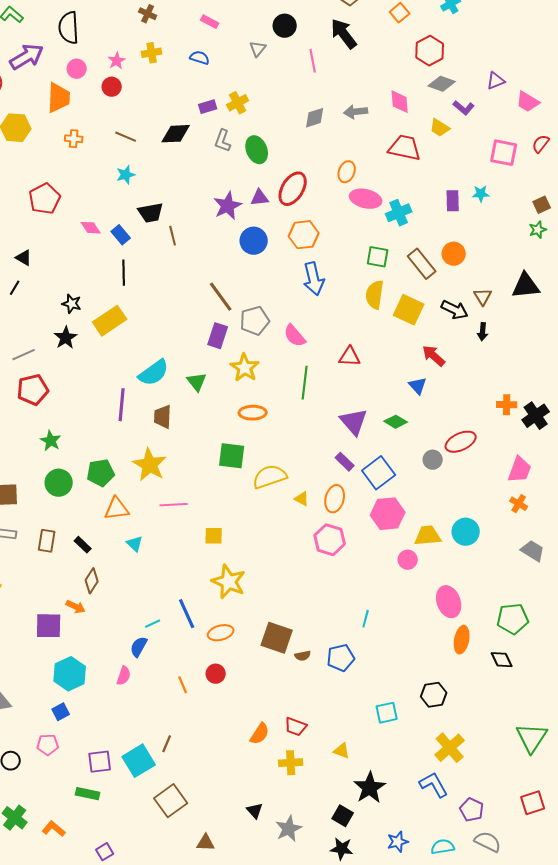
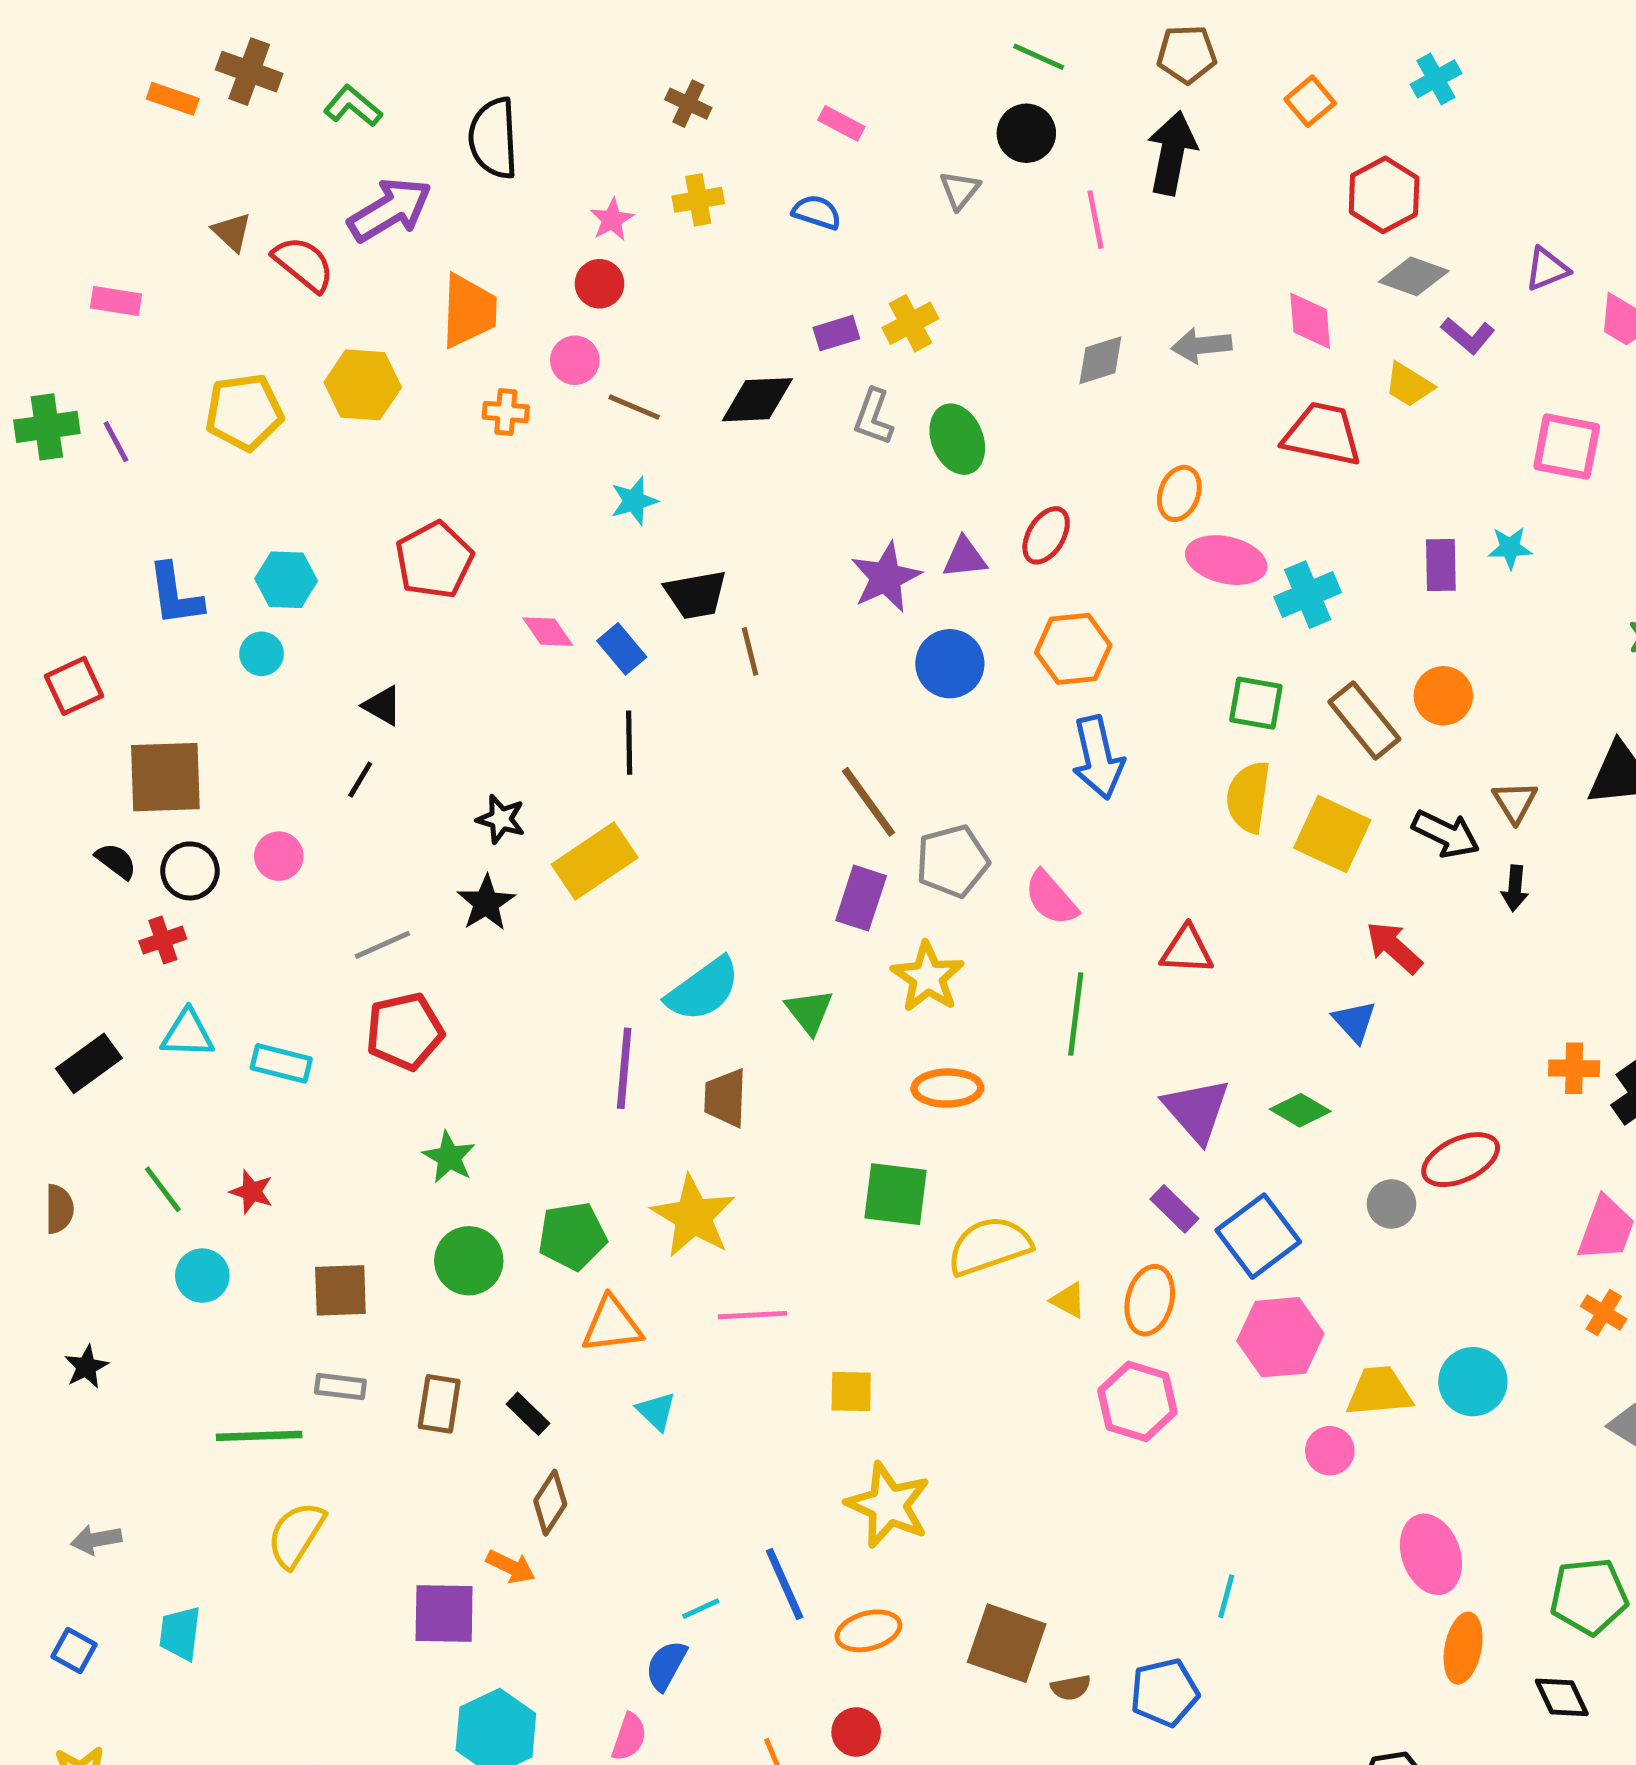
black arrow: (344, 34) -> (1172, 153), turned 48
pink circle: (77, 69) -> (575, 360), moved
red ellipse: (293, 189) -> (1046, 535), size x0.7

